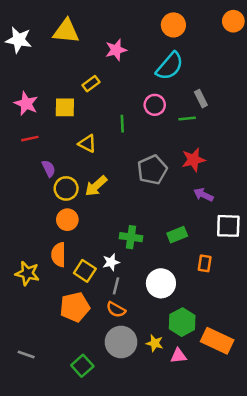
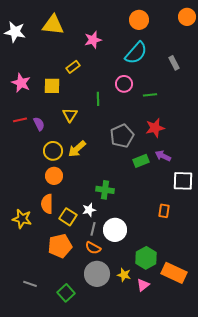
gray rectangle: (201, 99) -> (174, 63), moved
red line: (30, 139) -> (20, 120), moved
yellow triangle: (87, 144) -> (70, 115), turned 35
purple semicircle: (49, 169) -> (39, 124), moved
green rectangle: (177, 235) -> (141, 161), moved
white circle: (161, 283) -> (115, 230), moved
gray line: (26, 354) -> (30, 284), moved
pink triangle: (178, 356) -> (143, 285), turned -32

